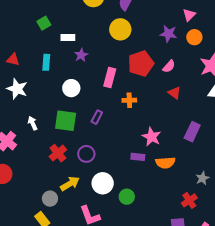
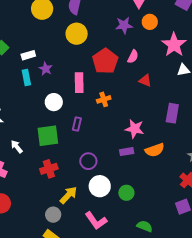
cyan rectangle: (46, 62) -> (26, 78), moved
white circle: (71, 88) -> (54, 102), moved
red cross: (58, 153) -> (49, 169), turned 36
purple circle: (86, 154) -> (88, 161), moved

